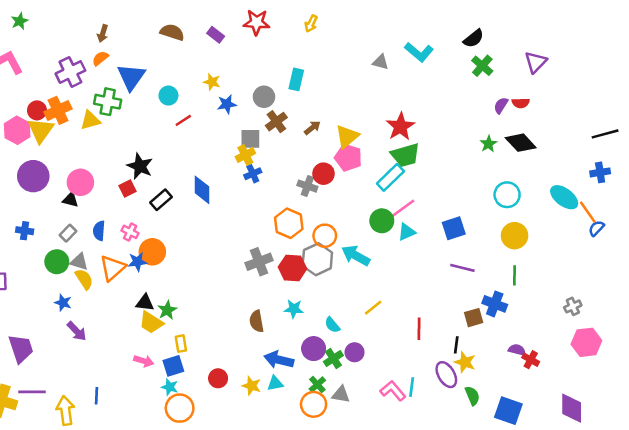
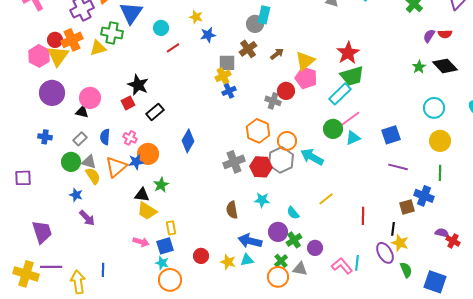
gray circle: (264, 97) -> (255, 24), moved
blue diamond: (202, 190) -> (188, 141), moved, turned 30
green star: (167, 310) -> (161, 185), moved
purple circle: (355, 352) -> (315, 248), moved

